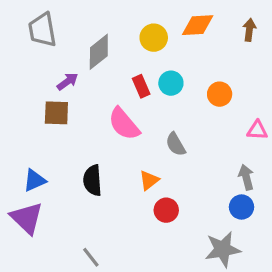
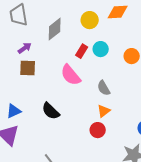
purple arrow: (67, 82) -> (25, 48), moved
red rectangle: (141, 86) -> (82, 51), turned 56
black semicircle: (93, 180) -> (51, 111), turned -42
orange triangle: (149, 180) -> (104, 111), moved

